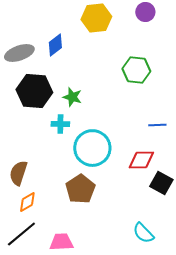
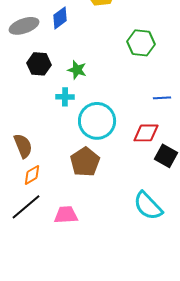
black hexagon: (34, 91) -> (39, 64), size x0.7
brown semicircle: (18, 173) -> (23, 146), turned 140
cyan semicircle: (143, 233) -> (148, 206), size x1.4

